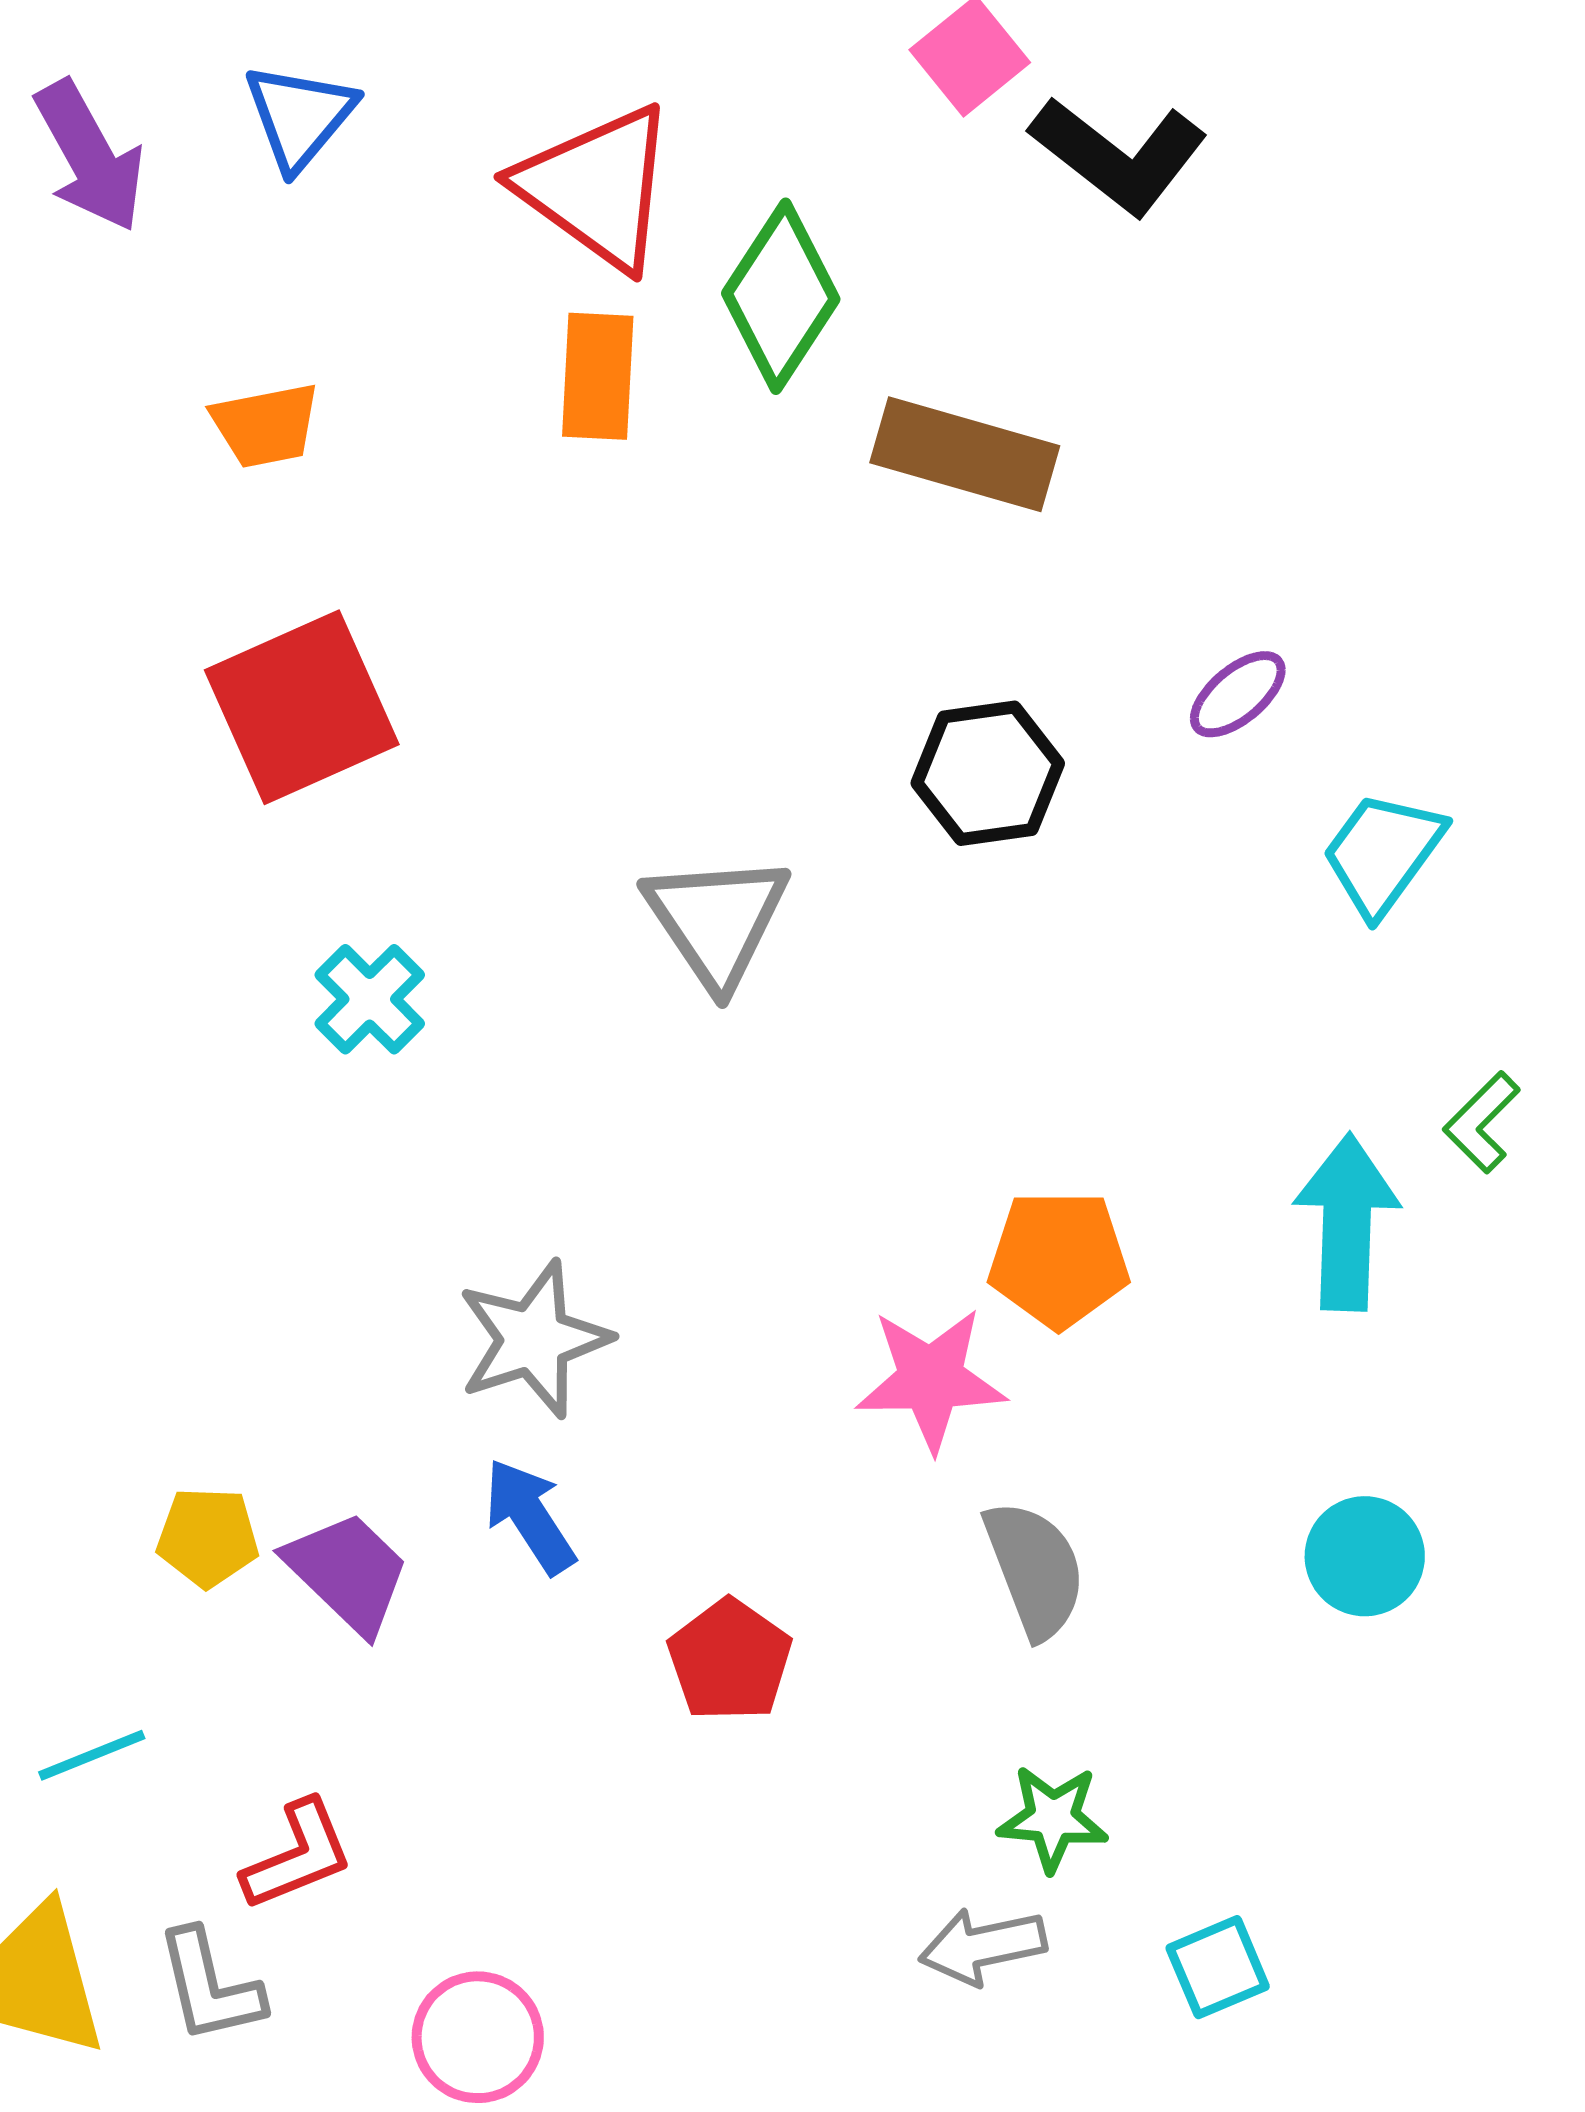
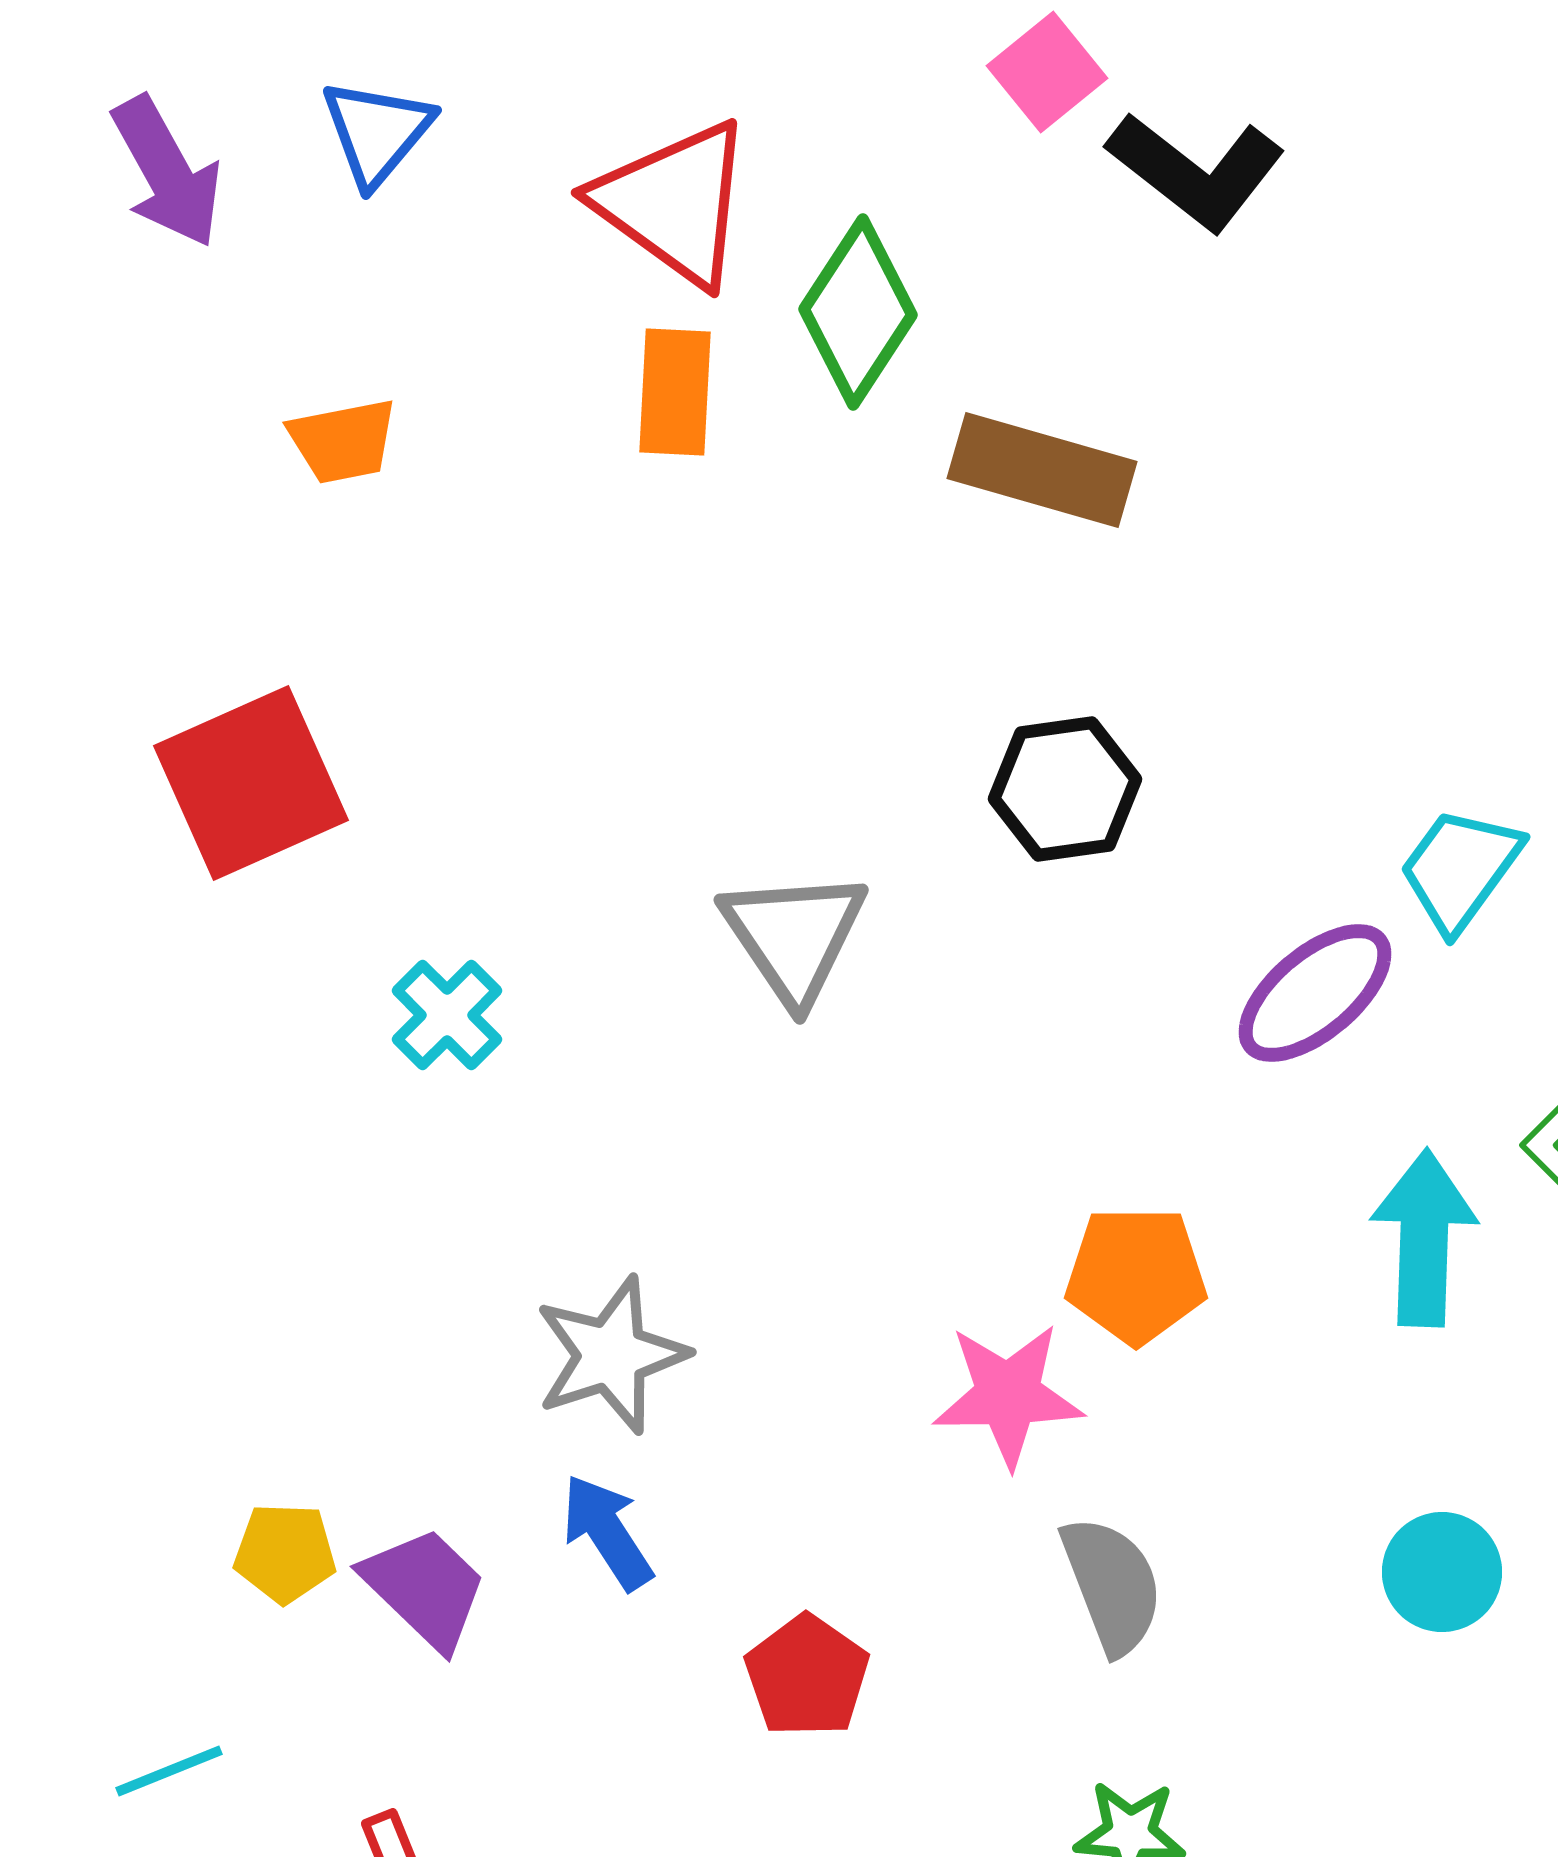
purple ellipse: (1238, 694) -> (1315, 993), moved, size x1.6
red square: (302, 707) -> (251, 783), moved

